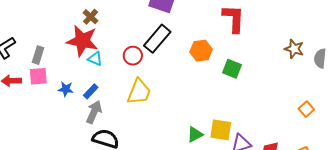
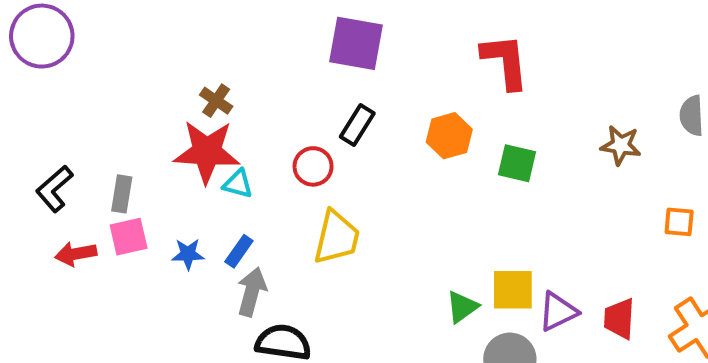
black rectangle: (157, 39) -> (357, 125), size x0.7
brown star: (294, 49) -> (621, 145), moved
orange square: (306, 109) -> (679, 222), turned -35

